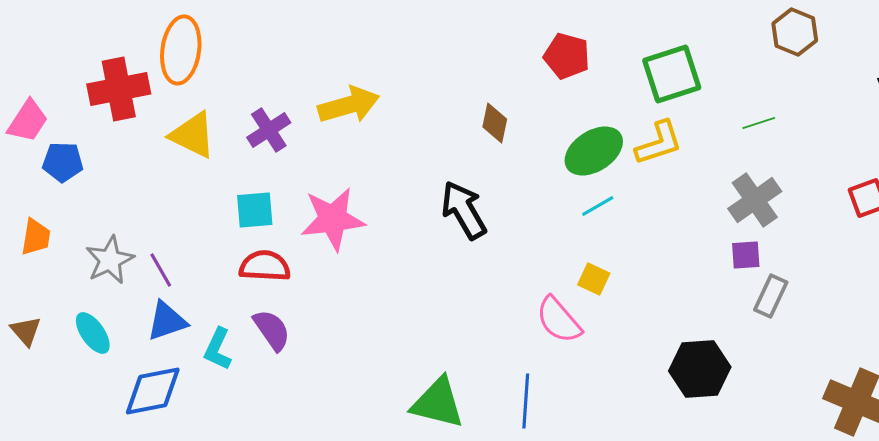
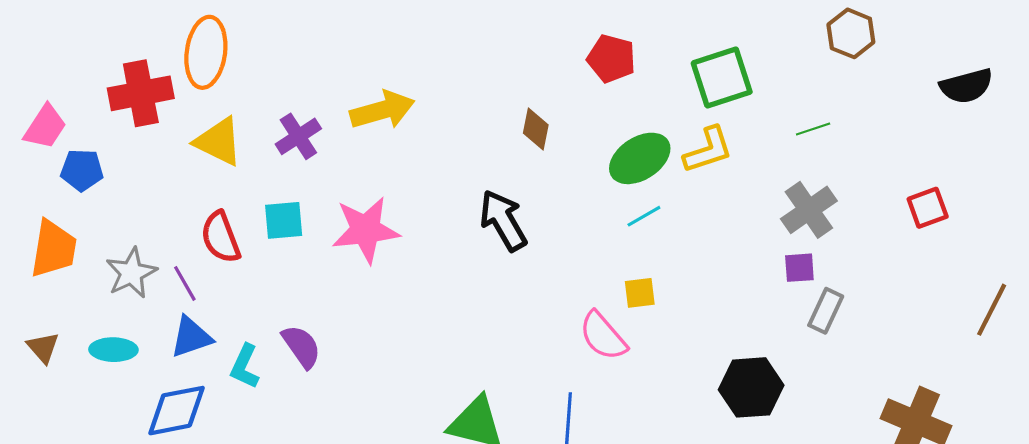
orange trapezoid: (36, 237) -> (54, 249), size x1.5
red semicircle: (265, 266) -> (221, 237), moved, turned -114
yellow square: (594, 279) -> (640, 293), turned -32
cyan ellipse: (93, 333) -> (113, 350), turned -54

